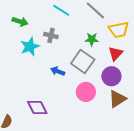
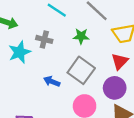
green star: (92, 39) -> (81, 36), moved

